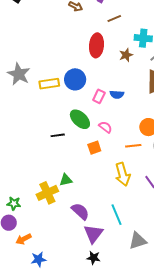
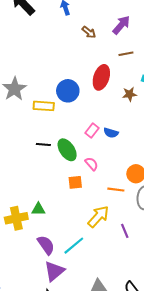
blue circle: (75, 79) -> (68, 91), moved
black line: (58, 135) -> (43, 145), moved
yellow arrow: (123, 174) -> (98, 217), turned -135
cyan line: (116, 215) -> (74, 246), moved, turned 60

